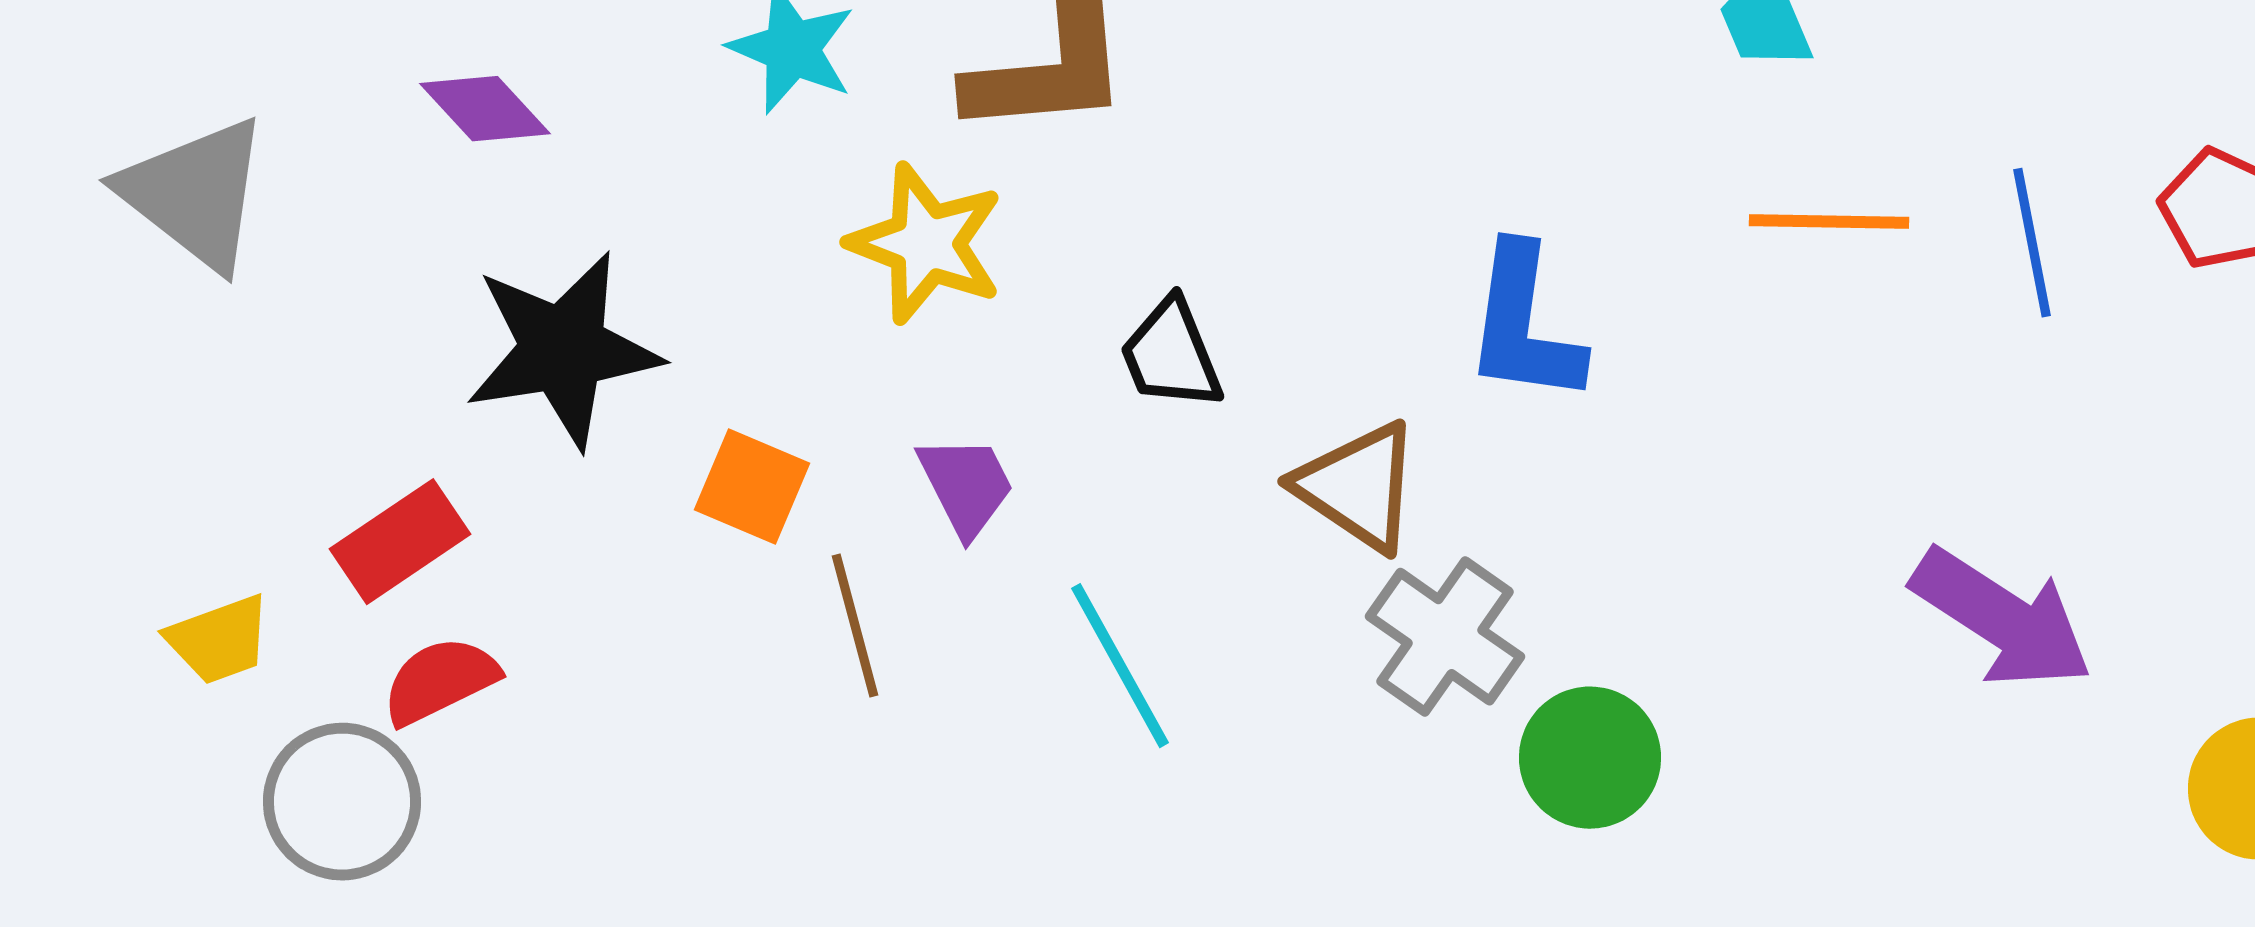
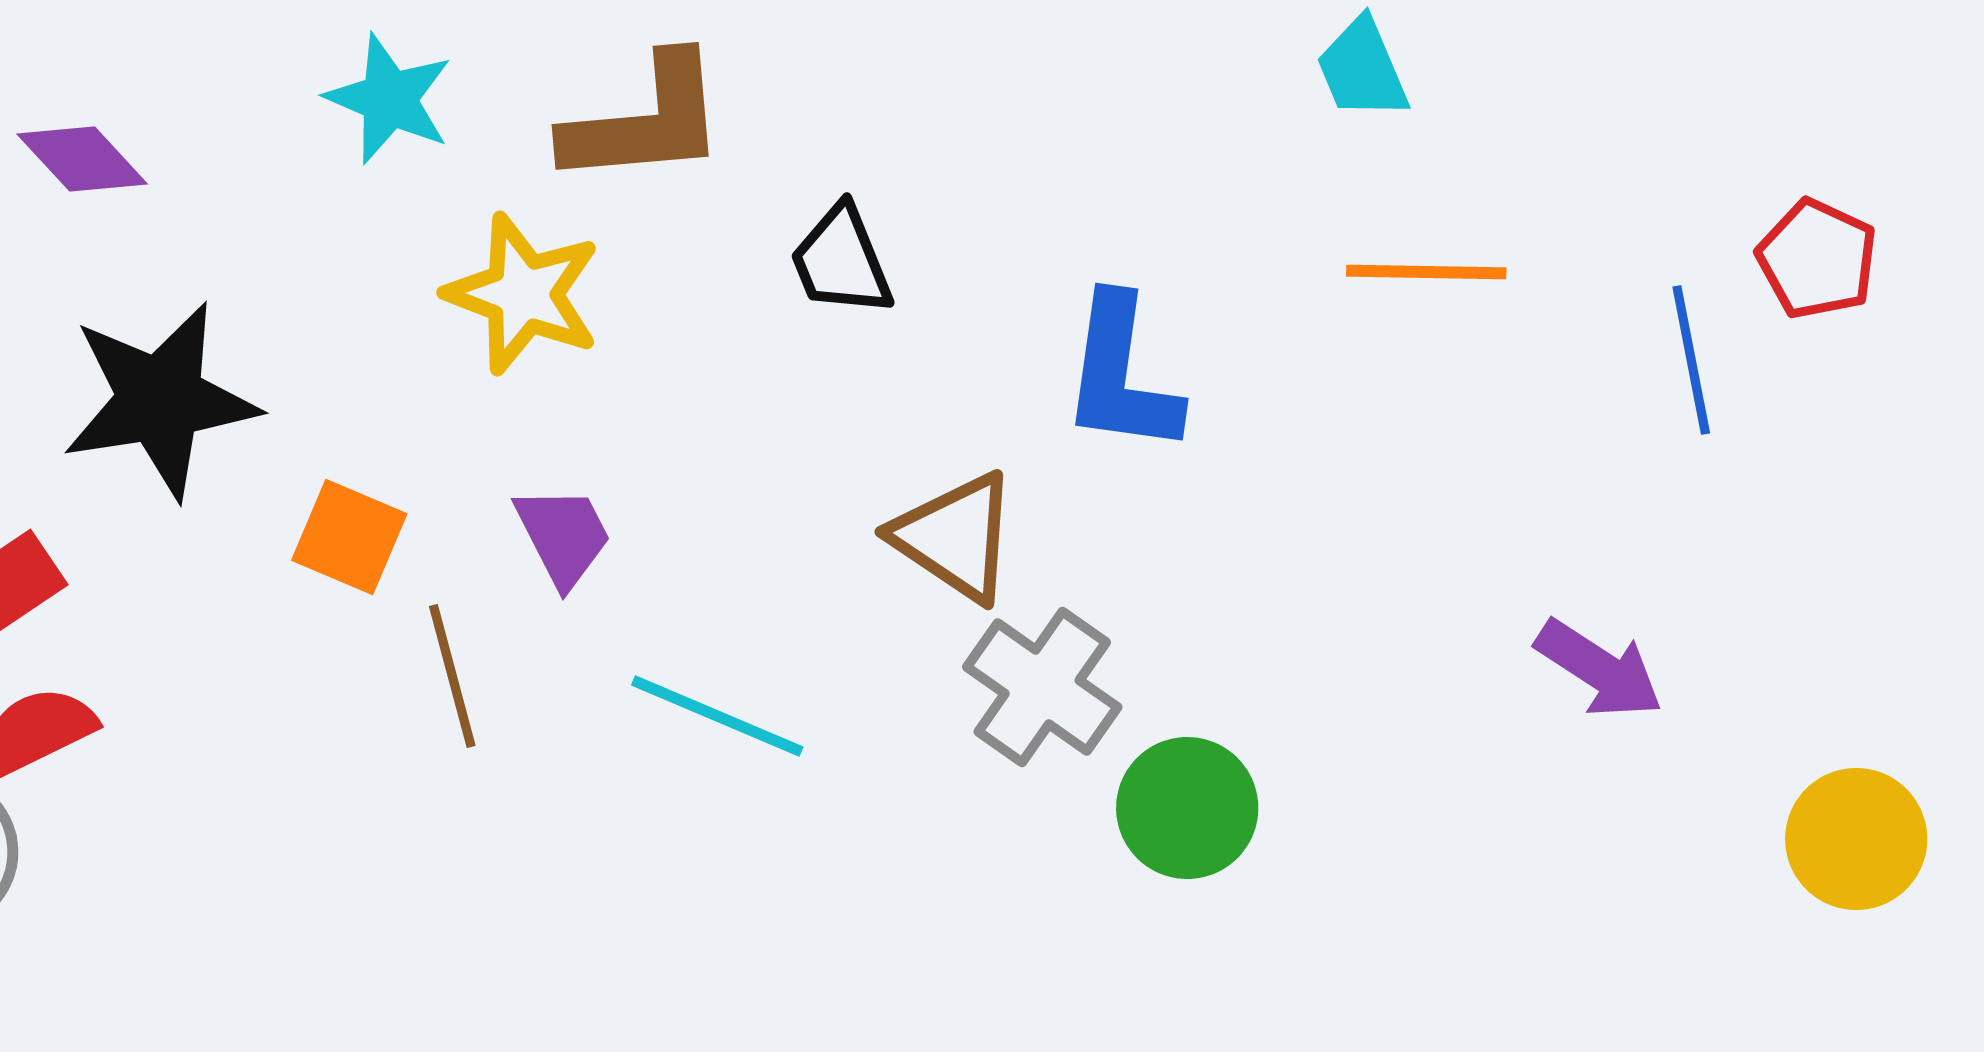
blue line: (2032, 243) -> (1691, 360), moved
black trapezoid: (1171, 355) -> (841, 261), moved
purple arrow: (2002, 619) -> (1599, 669), size x0.7
cyan line: (1120, 666) -> (717, 716), turned -38

